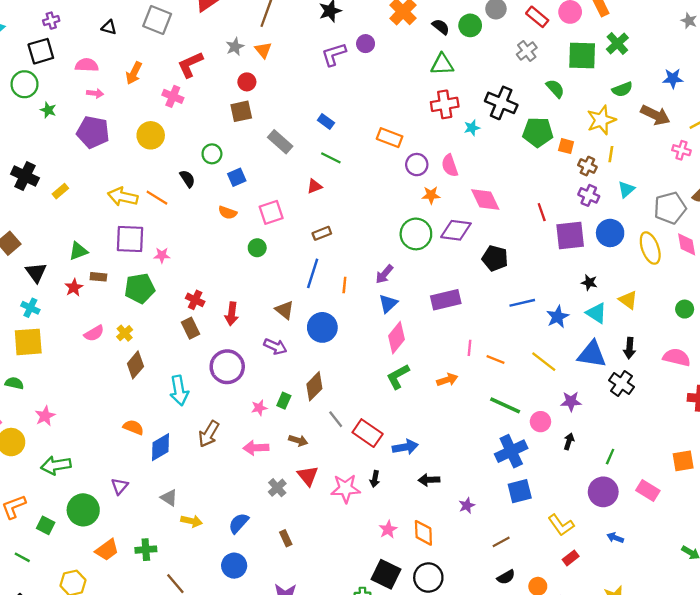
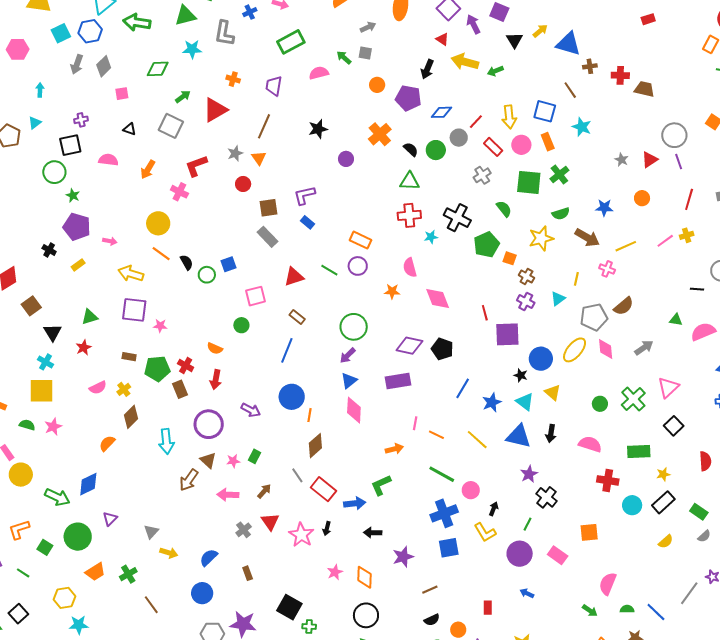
purple L-shape: (334, 54) -> (304, 195), moved
pink arrow: (95, 93) -> (110, 241), moved
brown square: (241, 111) -> (268, 208), moved
purple pentagon: (93, 132) -> (77, 227), moved
green pentagon: (538, 132) -> (486, 245), turned -30
green circle: (212, 154) -> (207, 275), moved
yellow line: (611, 154) -> (576, 279), moved
green line: (331, 158) -> (329, 270), moved
purple circle: (417, 165) -> (358, 266), moved
black cross: (25, 176) -> (49, 250), size x0.6
red triangle: (315, 186) -> (294, 277), size x1.5
orange line: (157, 198) -> (161, 254), moved
orange semicircle: (228, 213) -> (215, 348), moved
purple diamond: (456, 230) -> (409, 346), moved
brown rectangle: (322, 233) -> (297, 317), turned 56
blue circle: (610, 233) -> (541, 359), moved
green circle: (416, 234) -> (354, 327), moved
yellow ellipse: (650, 248) -> (575, 350), turned 56
brown rectangle: (98, 277) -> (129, 357), moved
orange line: (344, 285) -> (309, 415), moved
green pentagon: (140, 288) -> (157, 369), moved
blue line: (522, 303) -> (463, 388), turned -50
brown triangle: (285, 310) -> (208, 460), moved
pink diamond: (396, 338) -> (354, 410), turned -40
green L-shape: (398, 376) -> (381, 485), moved
black cross: (621, 384) -> (546, 497), moved
brown diamond: (314, 386) -> (315, 446), moved
purple star: (571, 401) -> (529, 474), moved, turned -30
pink star: (45, 416) -> (53, 427), moved
orange semicircle: (133, 427) -> (107, 443), moved, turned -72
brown arrow: (298, 441) -> (264, 491), turned -70
blue diamond: (161, 447) -> (88, 484), moved
green arrow: (56, 465) -> (57, 497), turned -150
pink star: (346, 489) -> (301, 535), turned 30
gray triangle: (169, 498) -> (151, 532), turned 35
purple star: (467, 506) -> (403, 557), size x1.5
yellow L-shape: (561, 525) -> (485, 532), moved
green cross: (146, 550) -> (128, 574), turned -30
red rectangle: (571, 558) -> (488, 608), turned -56
black square: (386, 574) -> (289, 607), moved

